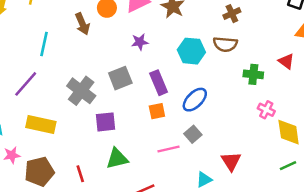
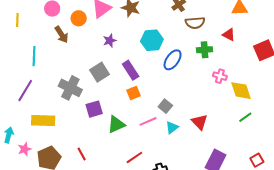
brown semicircle: (225, 44) -> (195, 23), moved
blue ellipse: (195, 100) -> (173, 60), moved
green triangle: (117, 159) -> (116, 124), moved
cyan triangle: (204, 180) -> (172, 127), moved

